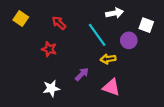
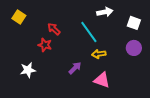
red arrow: (59, 23) -> (54, 29), moved
purple circle: (129, 40) -> (134, 48), moved
white star: (51, 88) -> (28, 70), moved

